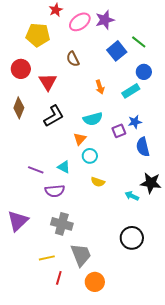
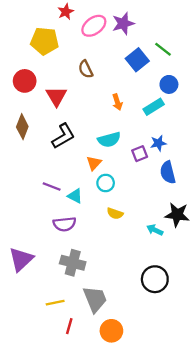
purple line: (36, 170) -> (52, 187), moved

